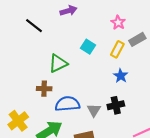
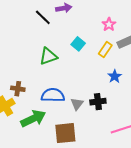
black line: (34, 26) -> (43, 17), moved
blue star: (121, 76) -> (115, 76), moved
brown cross: (44, 89) -> (18, 89), moved

